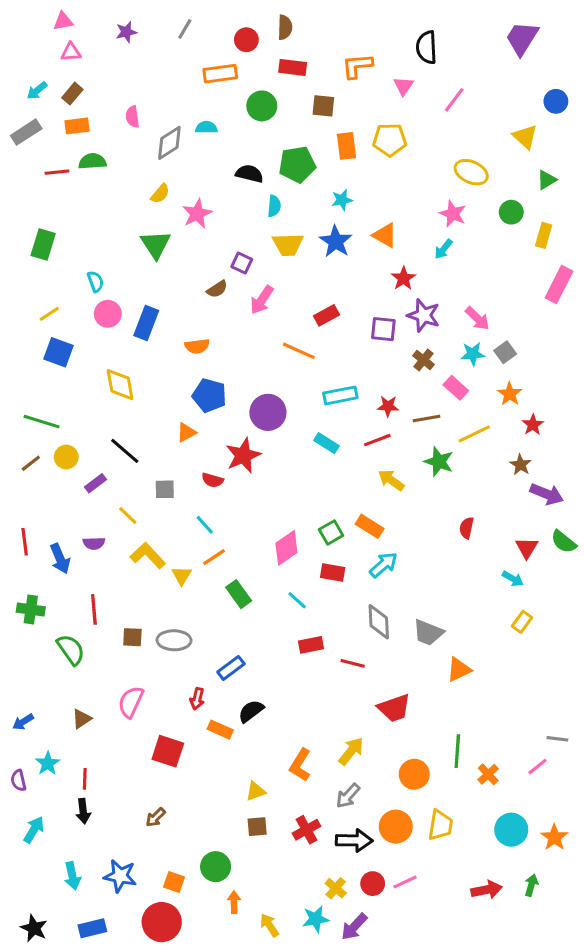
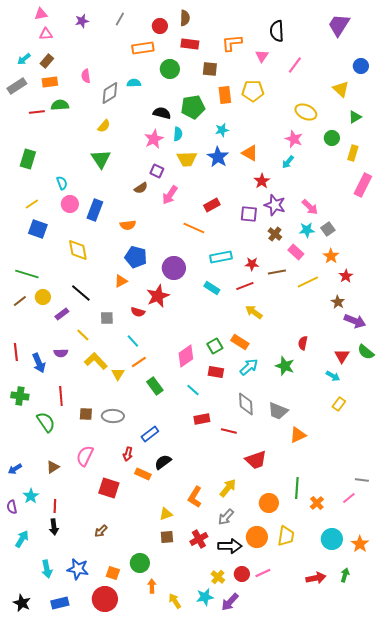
pink star: (197, 214) -> (154, 139), moved
green star: (439, 462) -> (285, 366), moved

